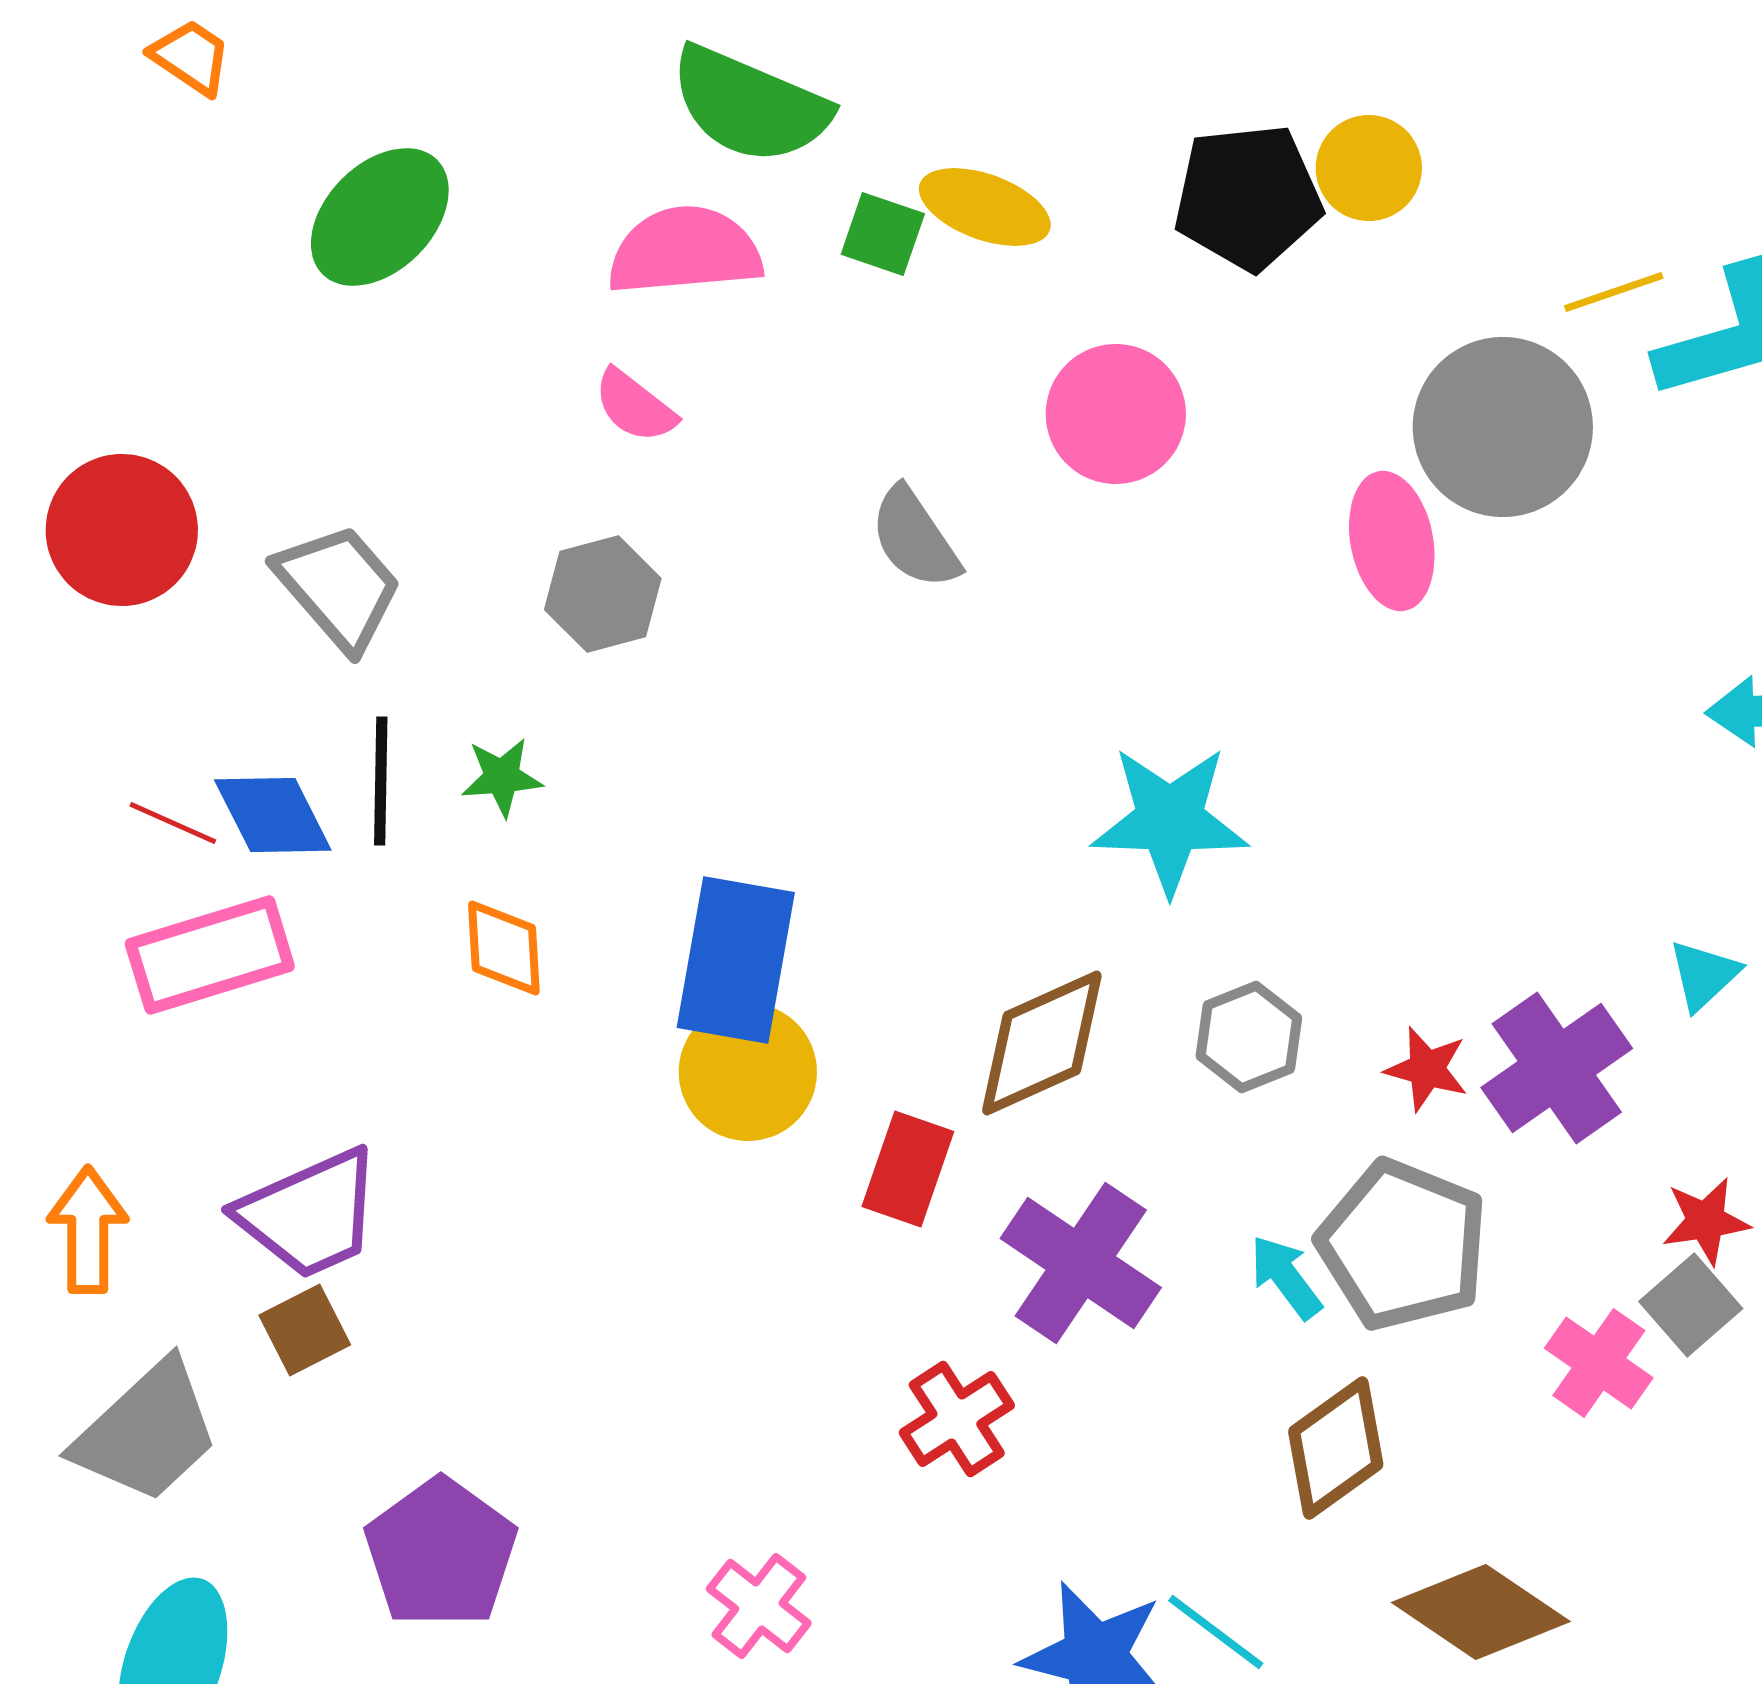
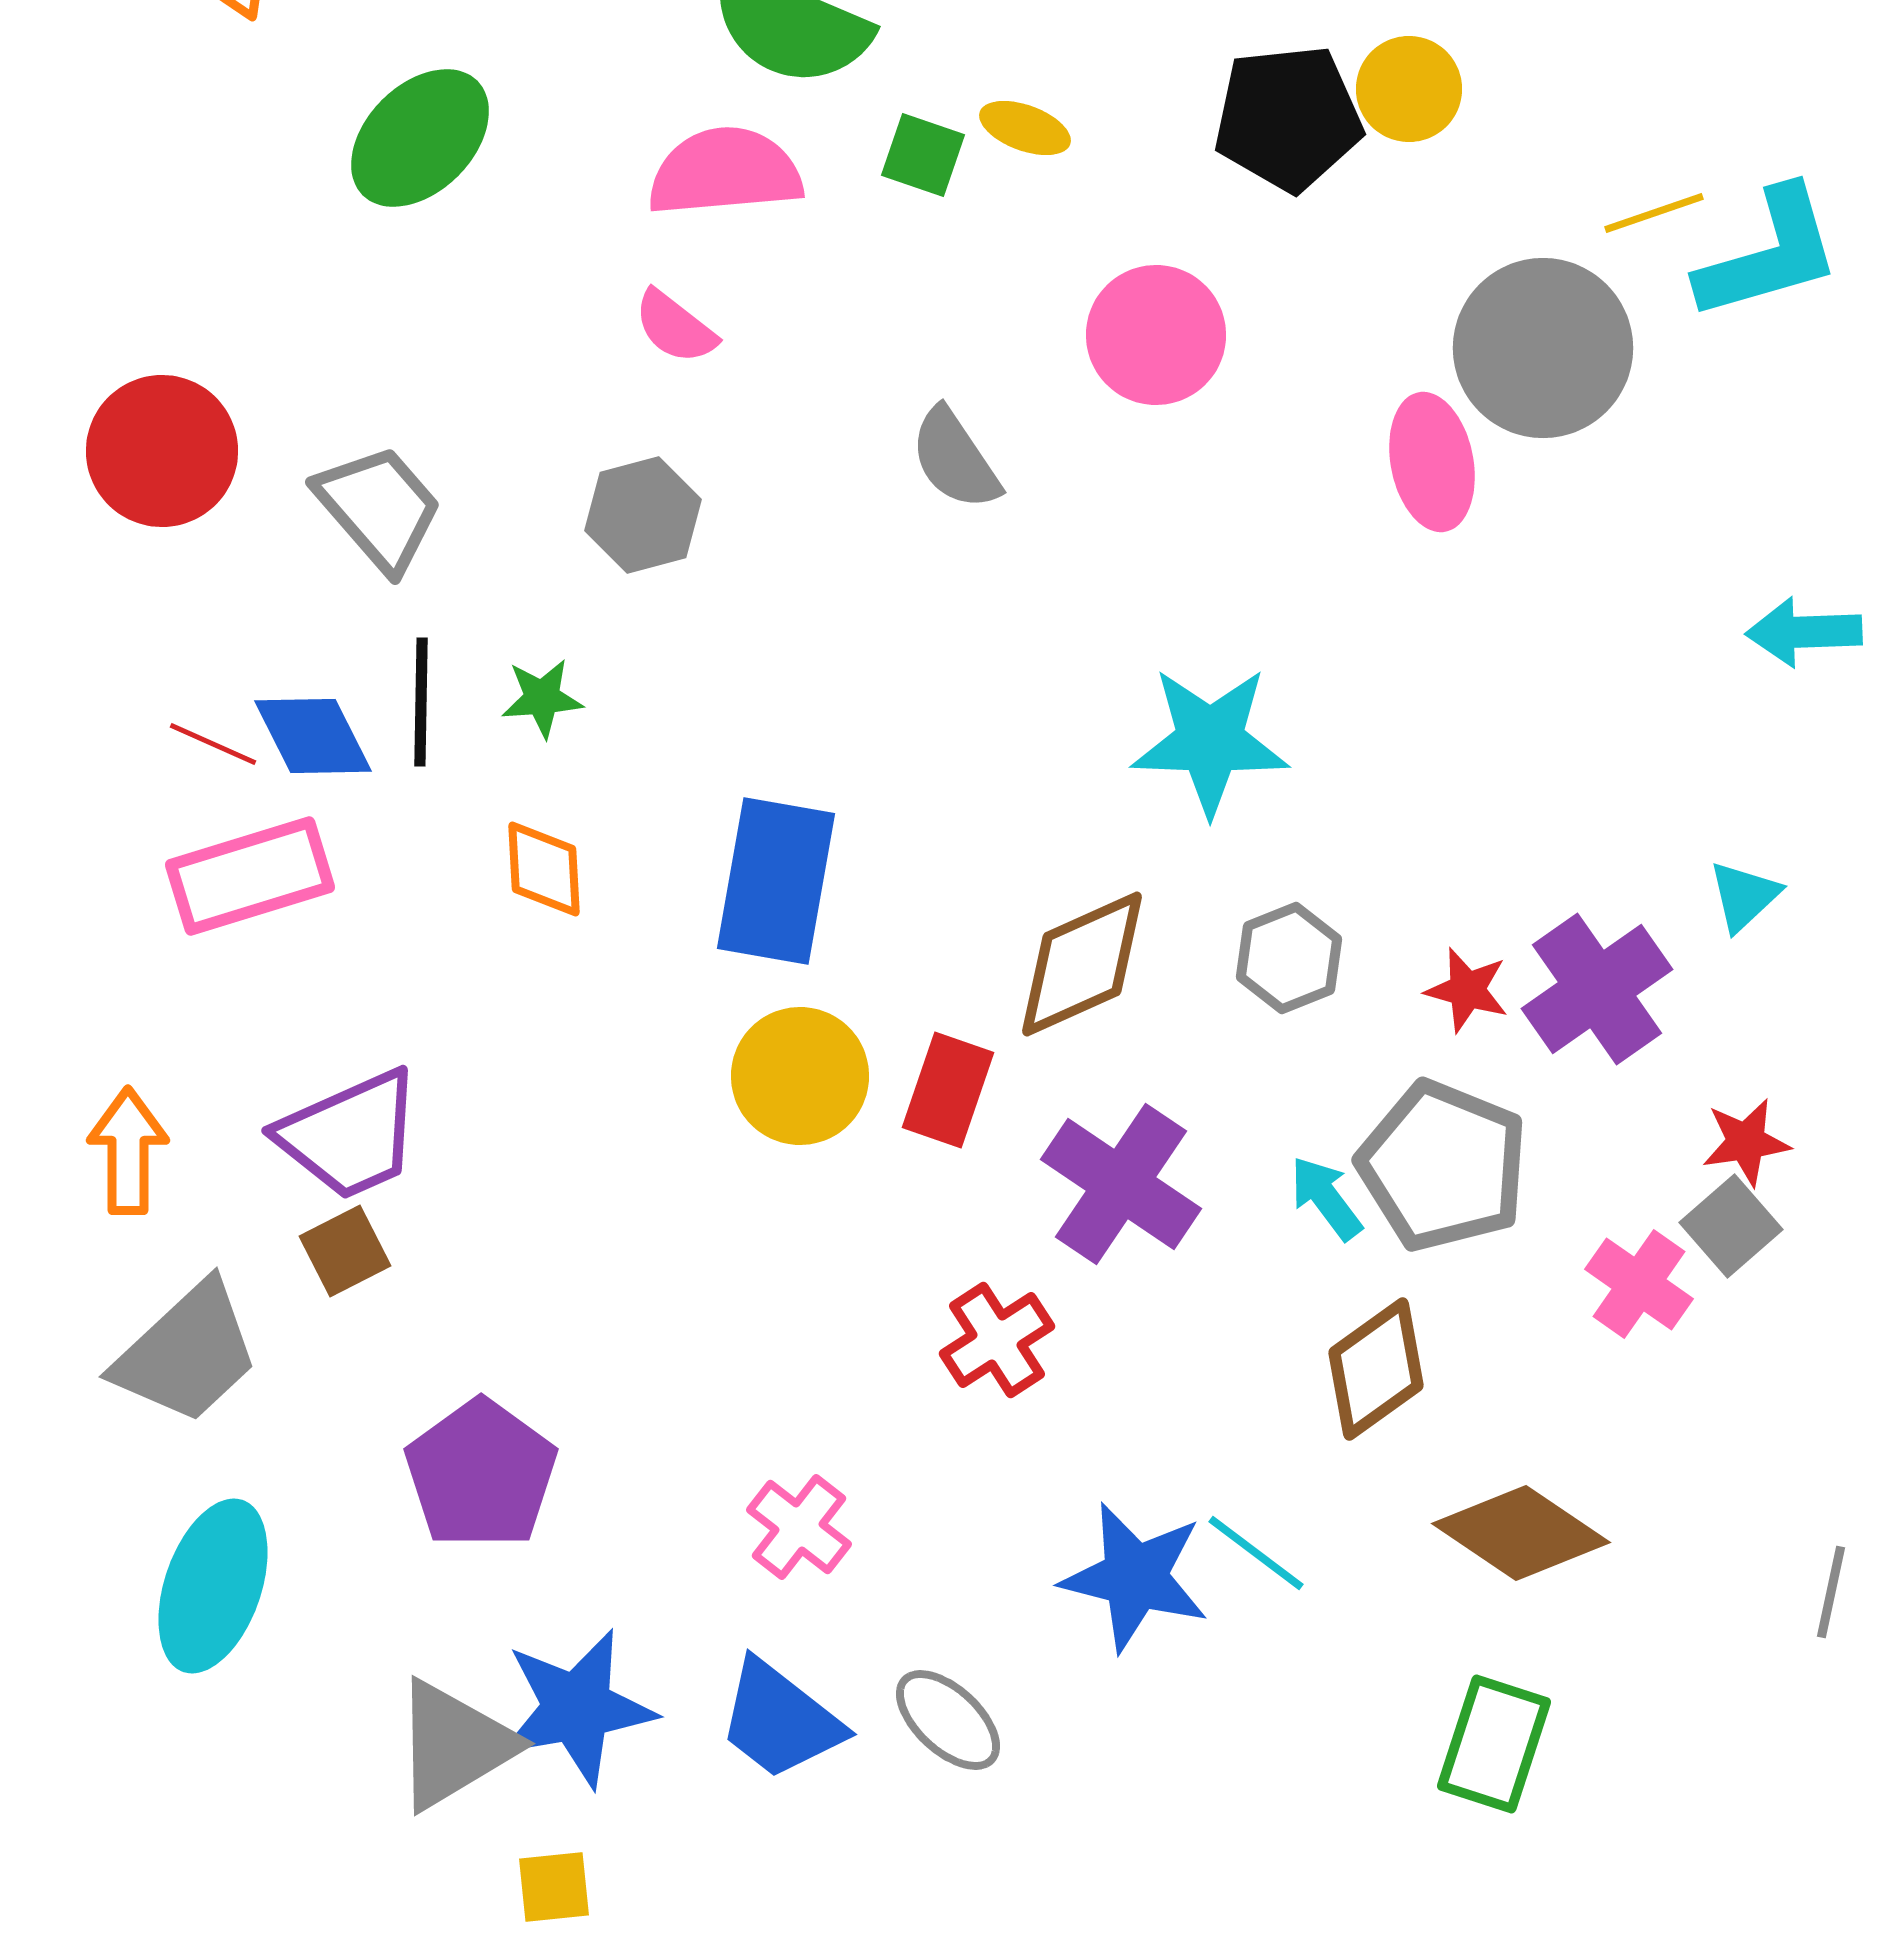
yellow ellipse: (985, 207) -> (1025, 128), size x0.7
yellow circle: (748, 1072) -> (800, 1076), moved

